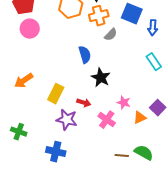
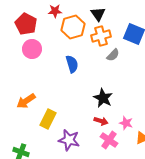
blue semicircle: (85, 55) -> (72, 64), moved
yellow rectangle: (56, 94) -> (48, 119), moved
red arrow: (84, 103) -> (101, 121), moved

